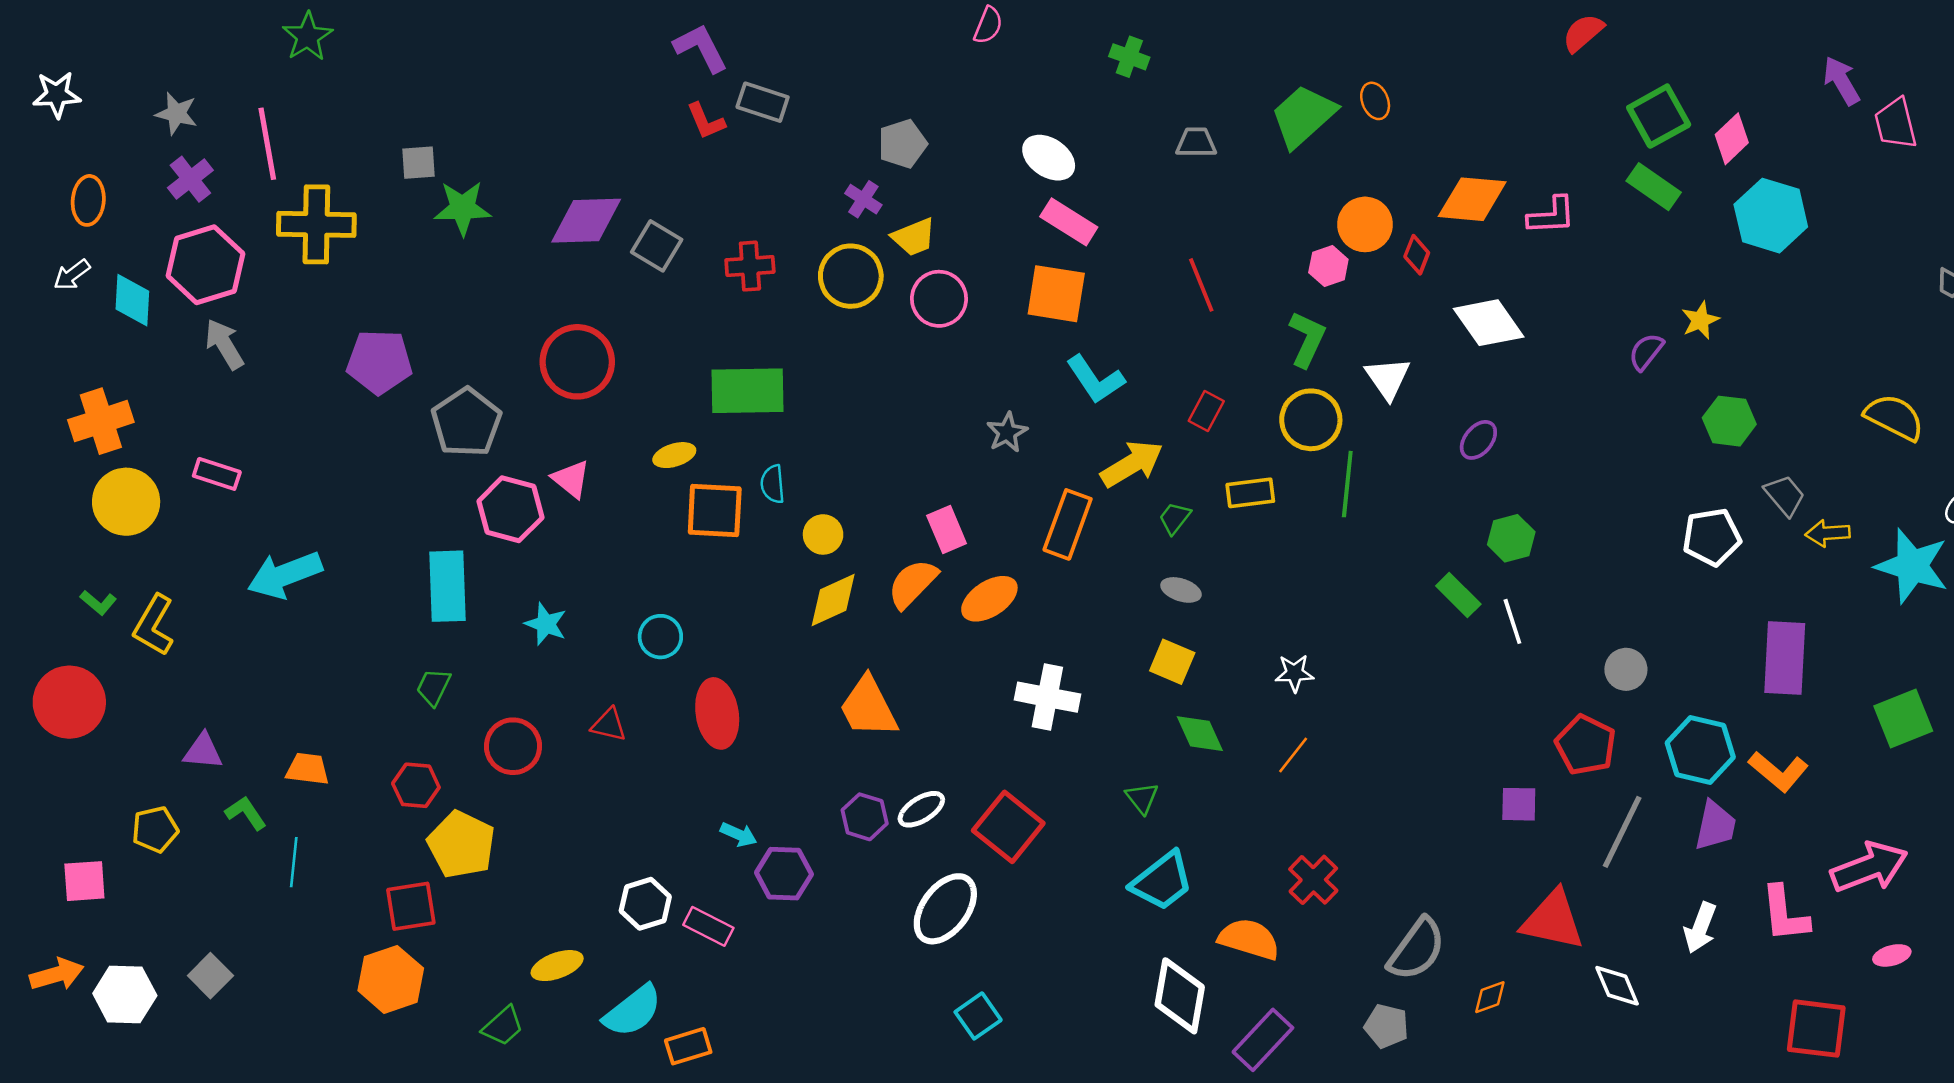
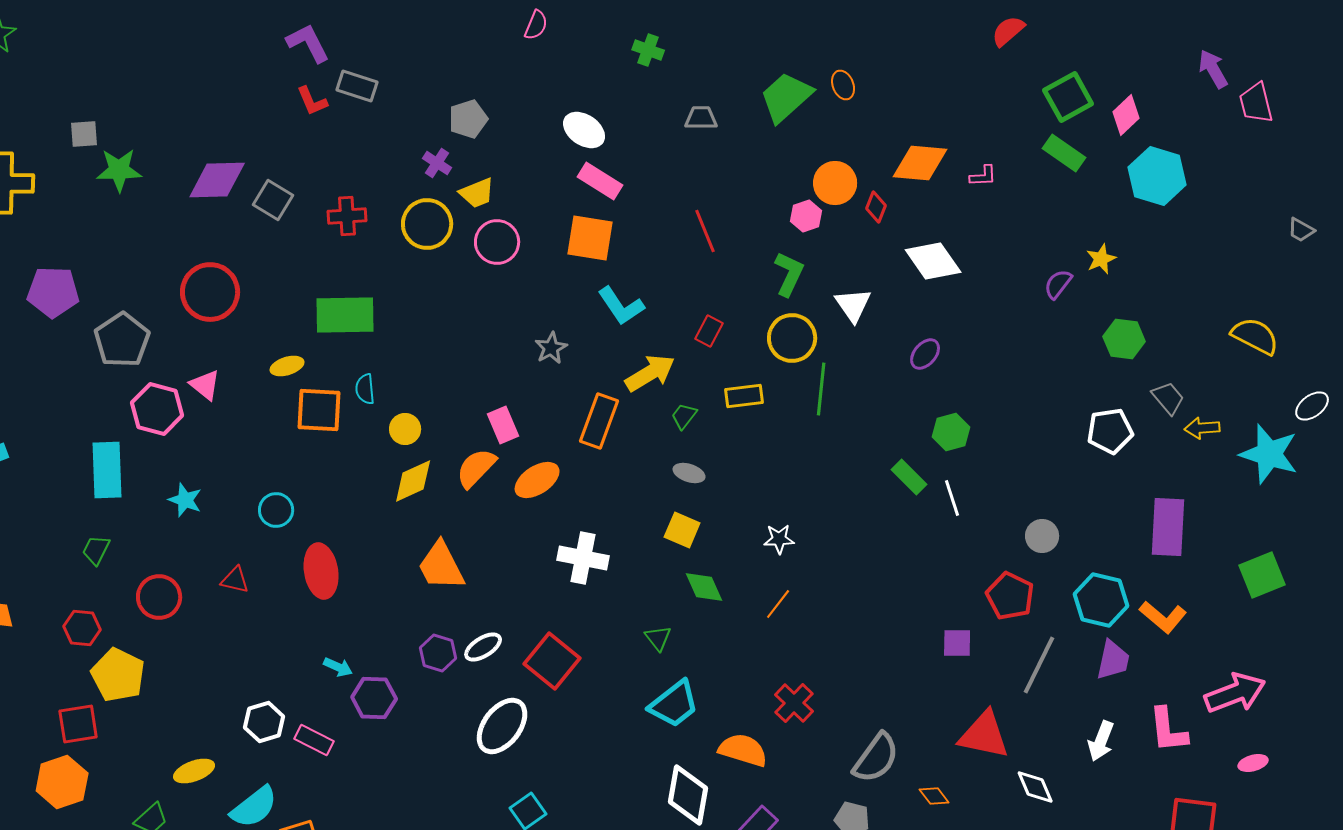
pink L-shape: (1552, 216) -> (983, 176), size x0.7
orange diamond: (1490, 997) -> (934, 796), turned 72

